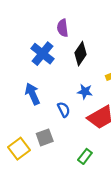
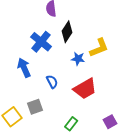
blue cross: (42, 54) -> (41, 42), moved
blue star: (85, 92) -> (78, 59), moved

